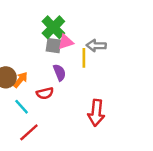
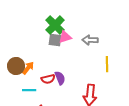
yellow line: (84, 58) -> (107, 64), moved
purple semicircle: (60, 72) -> (60, 78), moved
cyan line: (22, 107) -> (29, 90), turned -48

